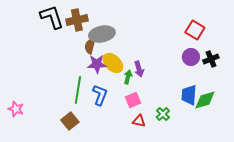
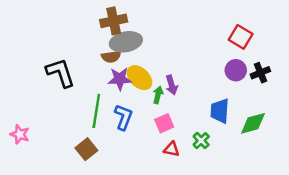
black L-shape: (52, 17) -> (60, 73), moved
brown cross: (77, 20) -> (114, 21), moved
brown semicircle: (90, 46) -> (111, 57), turned -112
blue trapezoid: (189, 95) -> (220, 111), moved

